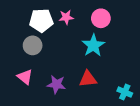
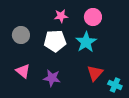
white pentagon: (41, 20) -> (55, 41), moved
gray circle: (33, 45) -> (21, 35), moved
red triangle: (88, 79) -> (95, 73), moved, turned -42

